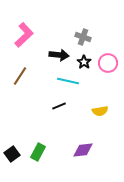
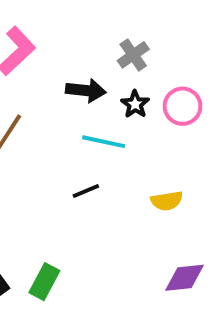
gray cross: (83, 37) -> (133, 55), turned 35
purple diamond: (83, 150) -> (184, 278), moved

